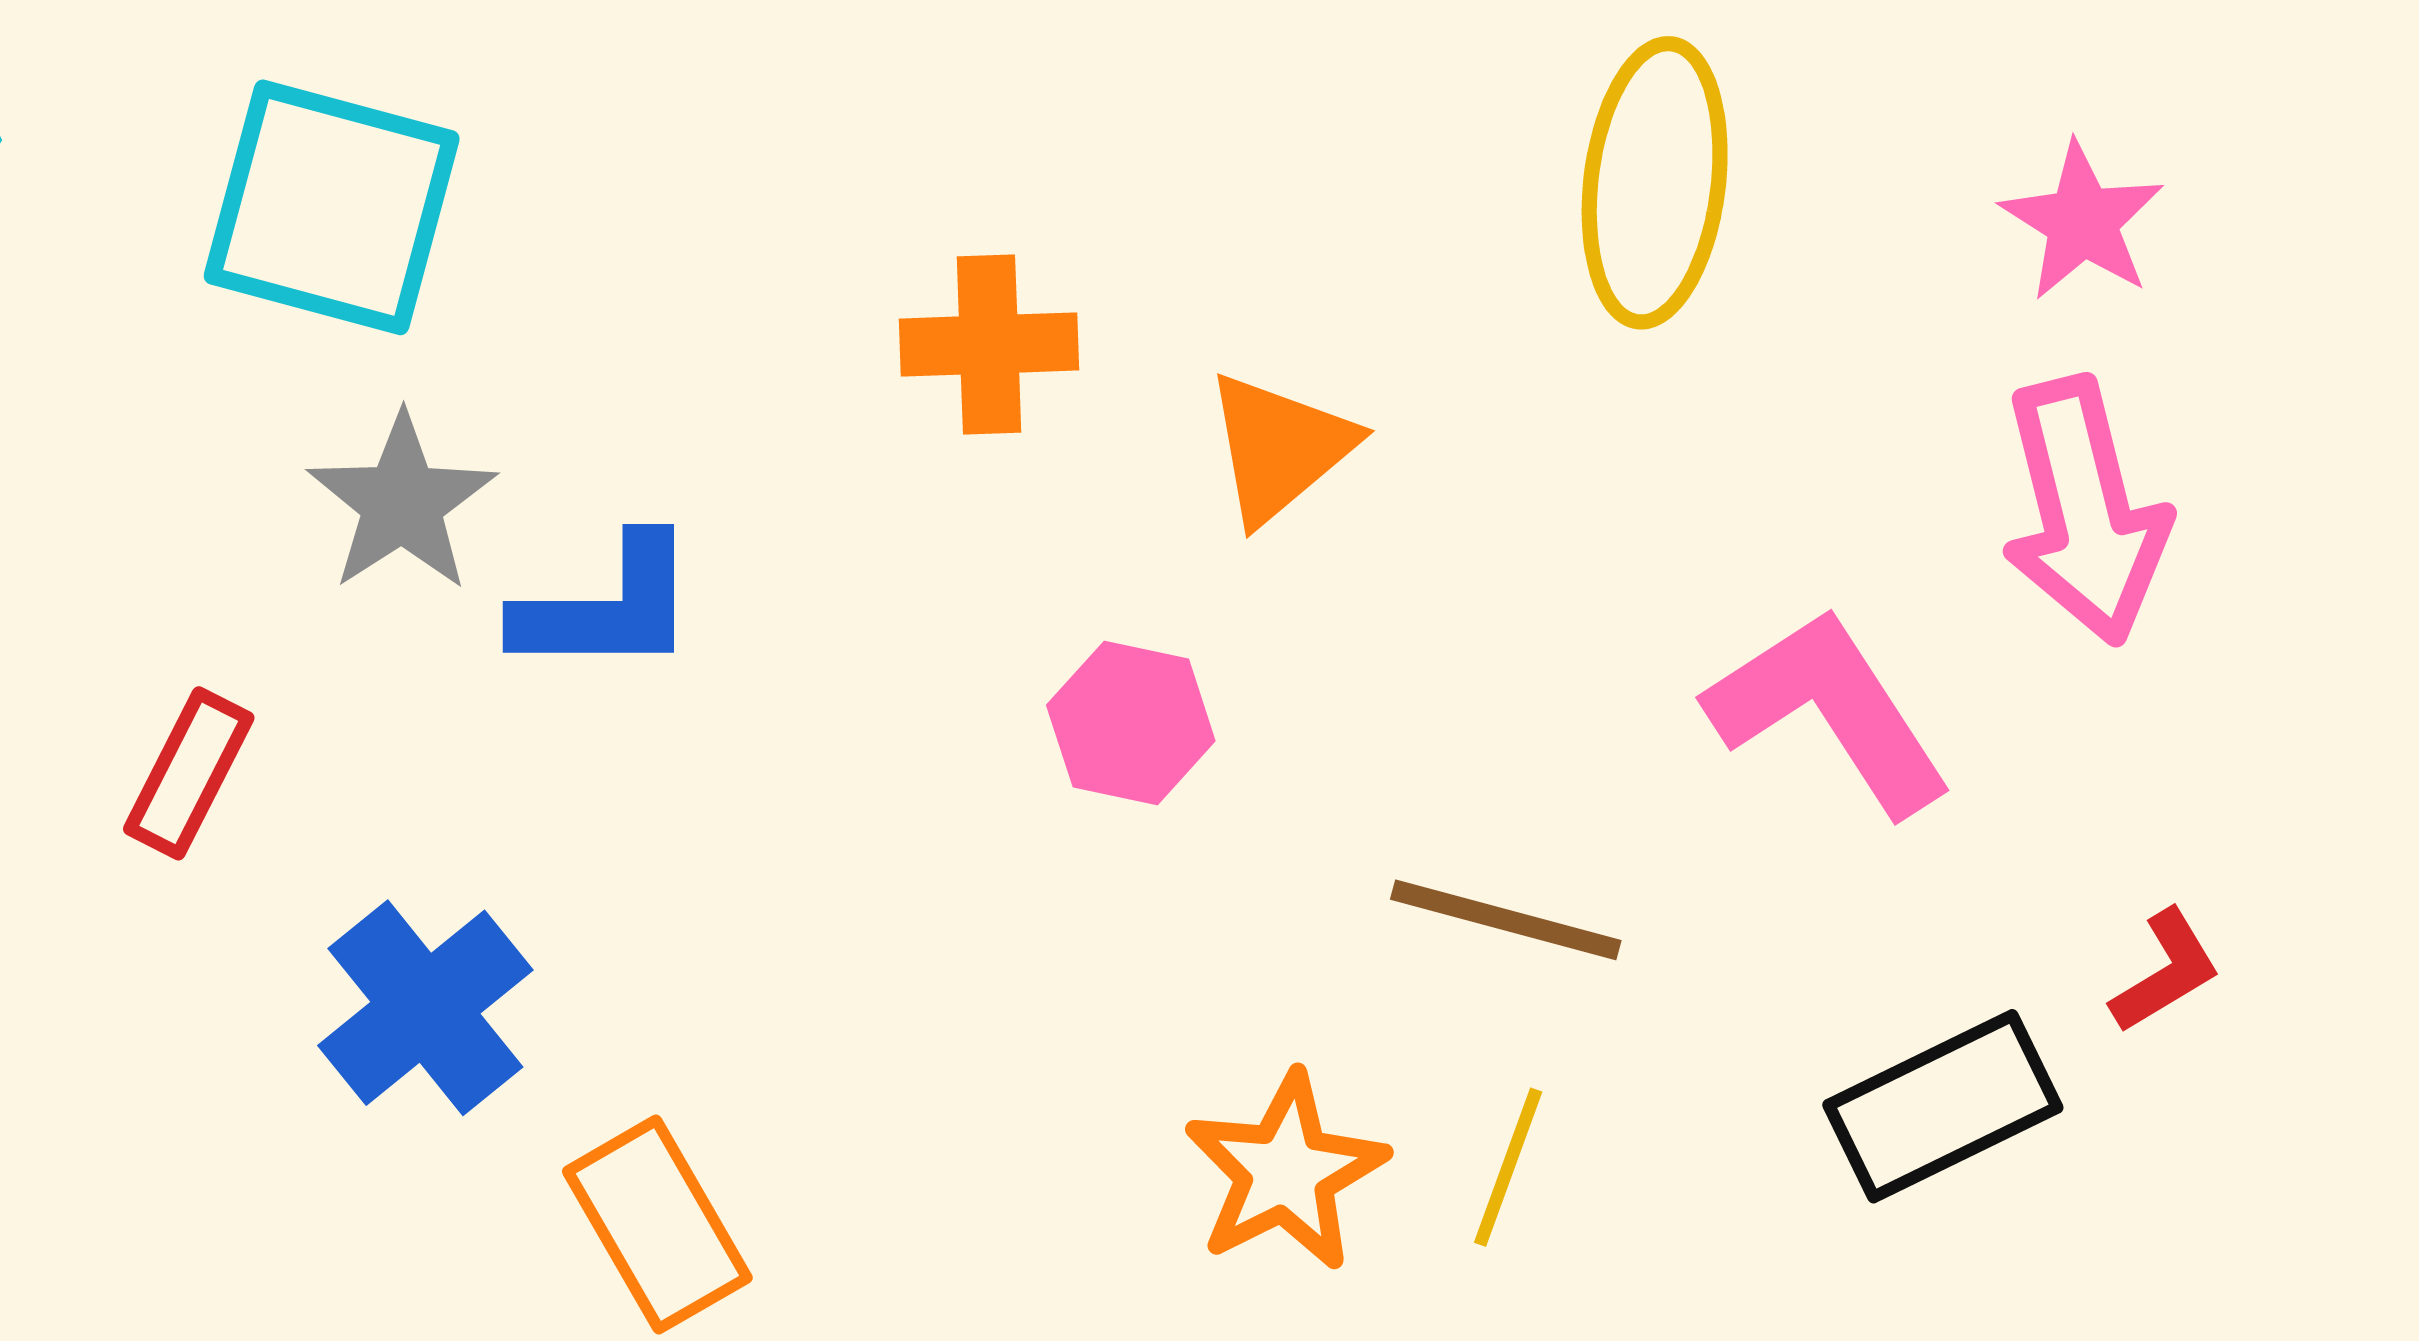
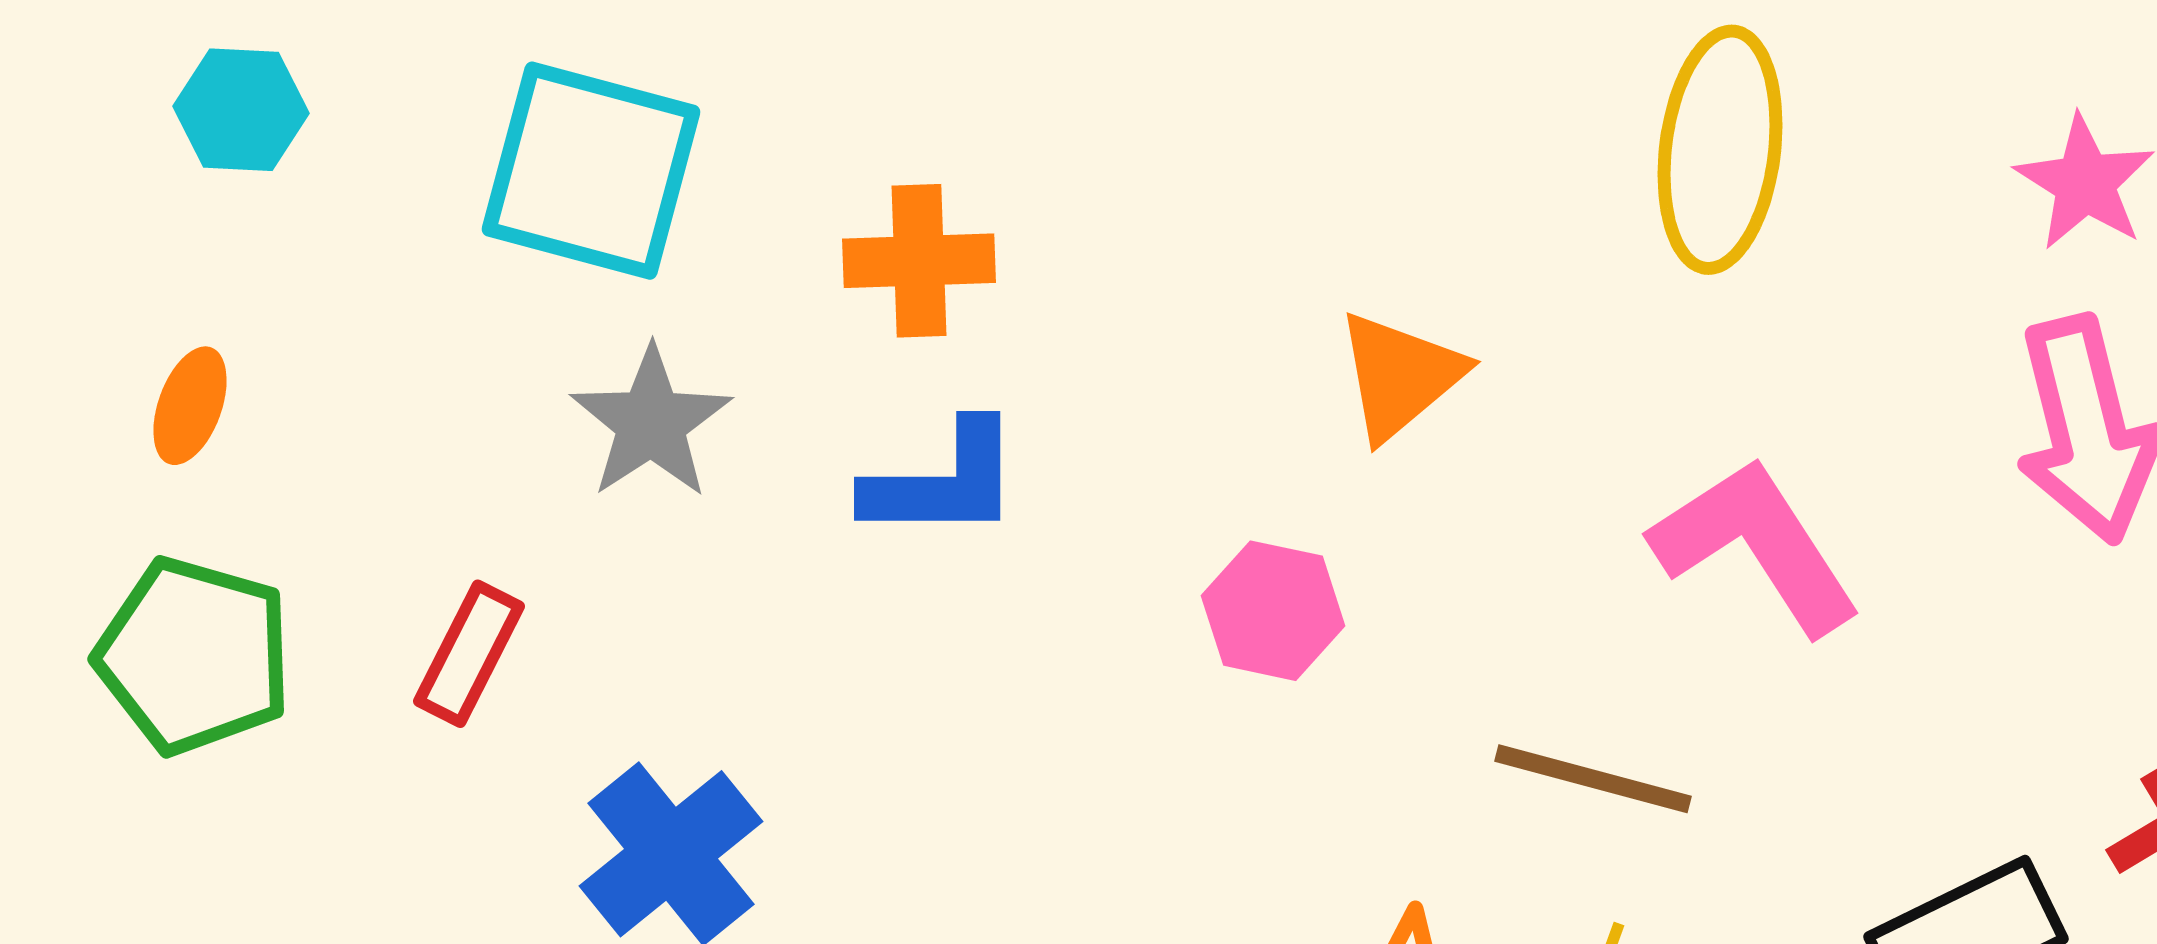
orange cross: (989, 345) -> (919, 261), moved
blue L-shape: (607, 607) -> (943, 482), moved
pink L-shape: (1829, 711) -> (1756, 546), moved

